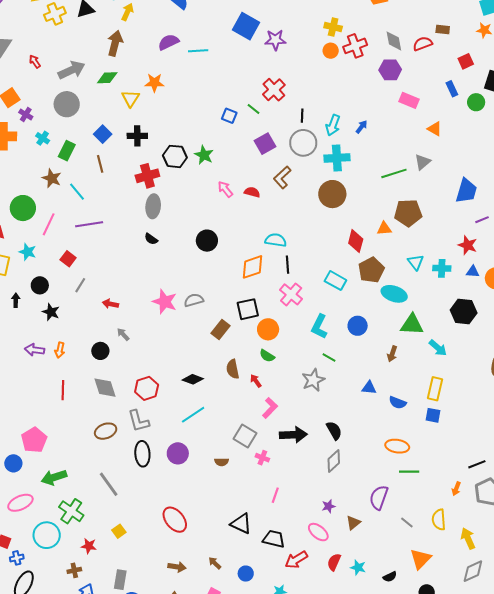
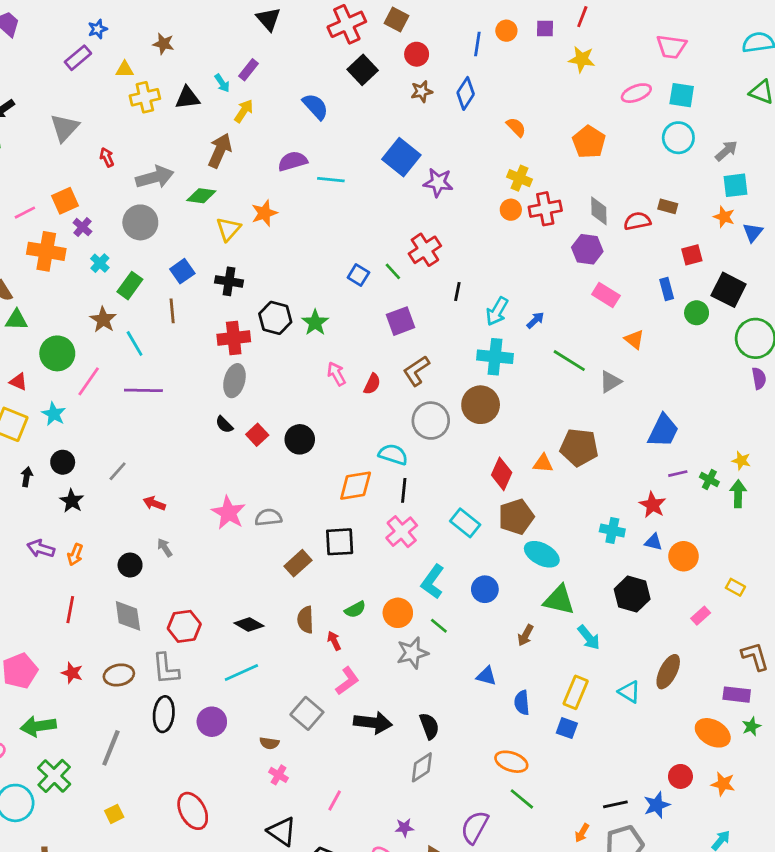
orange star: (154, 83) -> (264, 213), turned -30
gray circle: (303, 143) -> (431, 421), moved
green line: (394, 173) -> (569, 361), moved, turned 40
red semicircle: (252, 192) -> (372, 384), turned 91
red square: (68, 259) -> (257, 435), moved
cyan triangle: (416, 262) -> (629, 692), moved, turned -30
orange circle: (268, 329) -> (398, 613), moved
green semicircle: (267, 356) -> (355, 609), turned -70
blue semicircle: (398, 403) -> (522, 703), turned 54
pink cross: (262, 458) -> (279, 775), moved
green line: (409, 472) -> (522, 799), turned 30
gray line: (109, 484) -> (111, 748), turned 48
red star: (89, 546) -> (72, 673), moved

